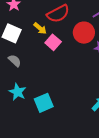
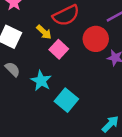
cyan star: (17, 92) -> (41, 81), moved
cyan square: (44, 103) -> (66, 100), moved, turned -30

